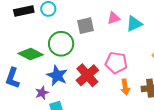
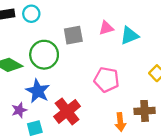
red cross: (87, 75) -> (67, 111), moved
orange arrow: (125, 87) -> (120, 122), moved

